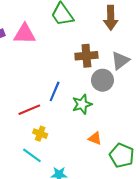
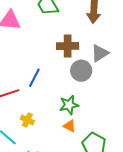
green star: (82, 104) -> (69, 105), moved
yellow cross: (40, 134) -> (27, 120), moved

